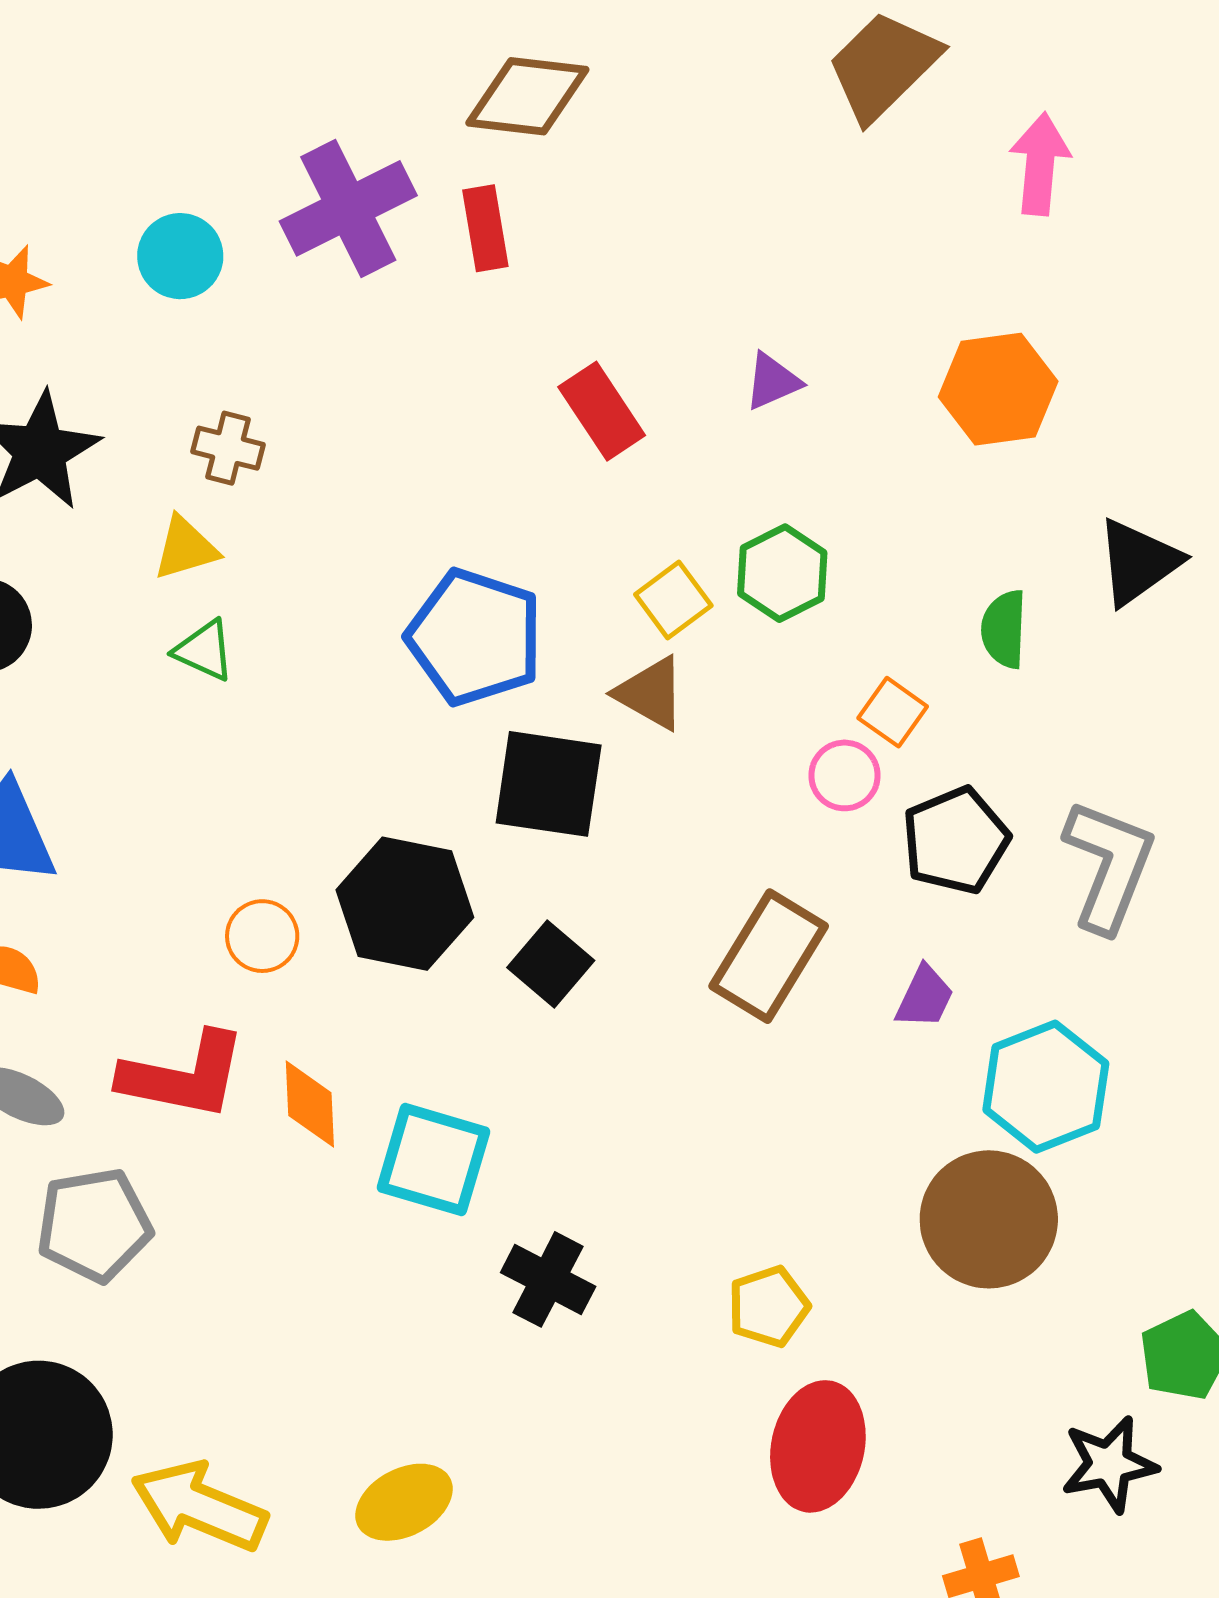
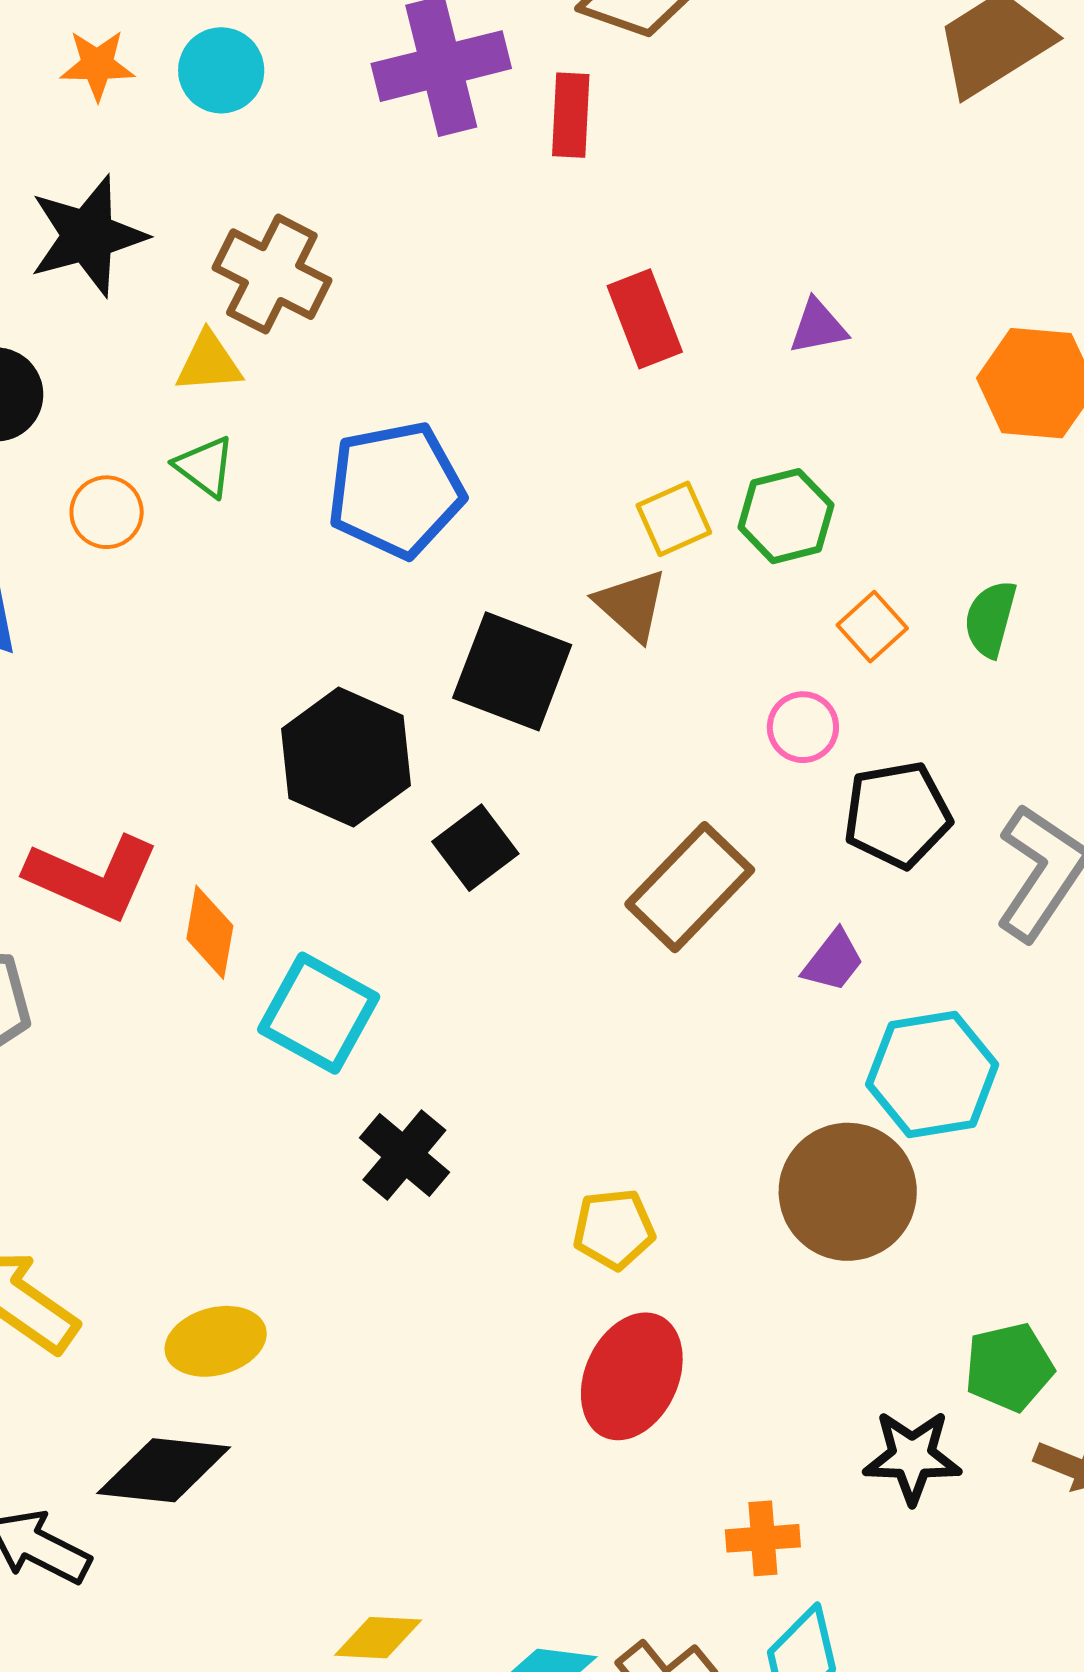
cyan circle: (180, 256) -> (221, 70), moved
brown cross: (228, 448) -> (272, 274), size x1.6
blue pentagon: (475, 637) -> (396, 490), moved, turned 30
orange square: (893, 712) -> (872, 627), moved
orange circle: (262, 936) -> (107, 512), moved

